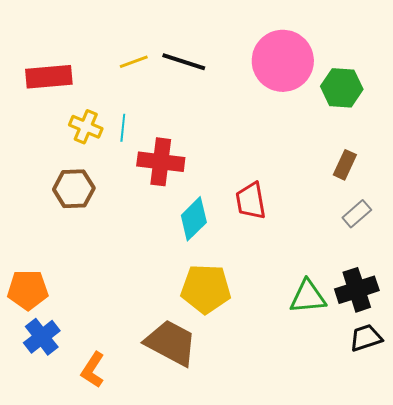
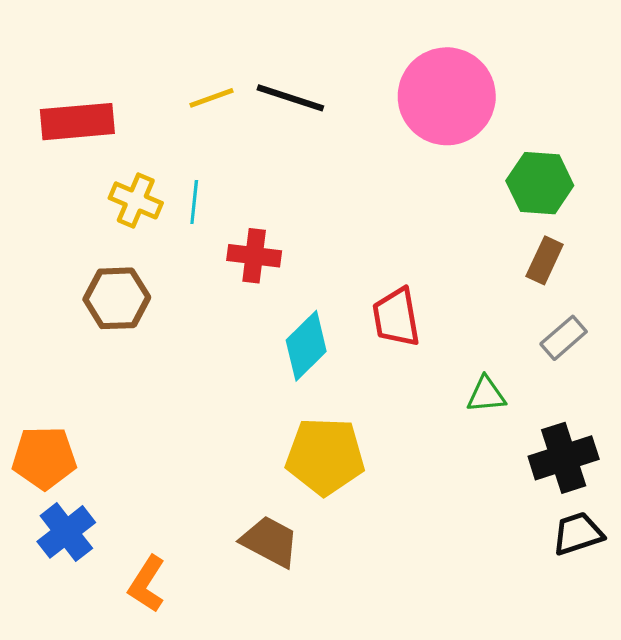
green hexagon: (342, 88) -> (540, 183), moved
red cross: (161, 162) -> (254, 256), size x0.7
green triangle: (308, 297) -> (486, 395), moved, size x0.7
brown trapezoid: (171, 343) -> (270, 541), size x0.7

